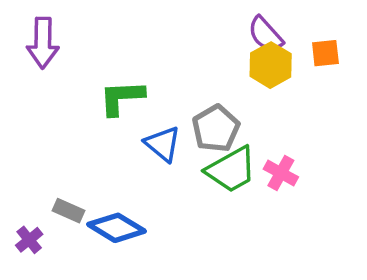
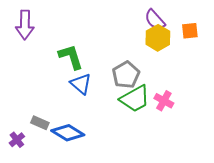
green L-shape: (122, 98) -> (71, 57), turned 76
blue triangle: (163, 144) -> (81, 84), moved

